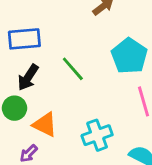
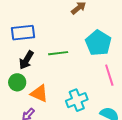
green line: (73, 69) -> (58, 53), turned -54

